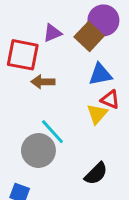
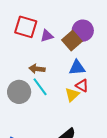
red square: (23, 55) -> (26, 27), moved
cyan line: (52, 132) -> (40, 87), moved
gray circle: (38, 151) -> (19, 92), moved

